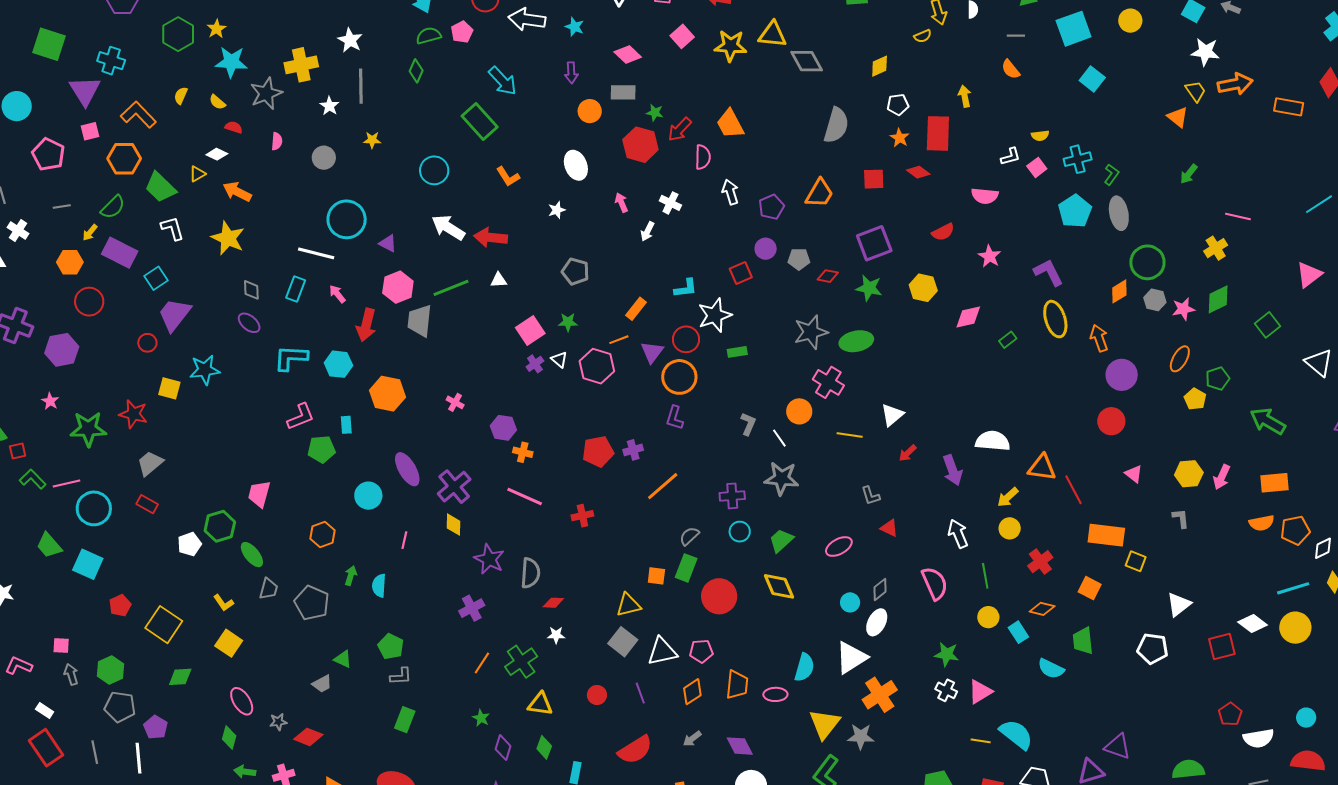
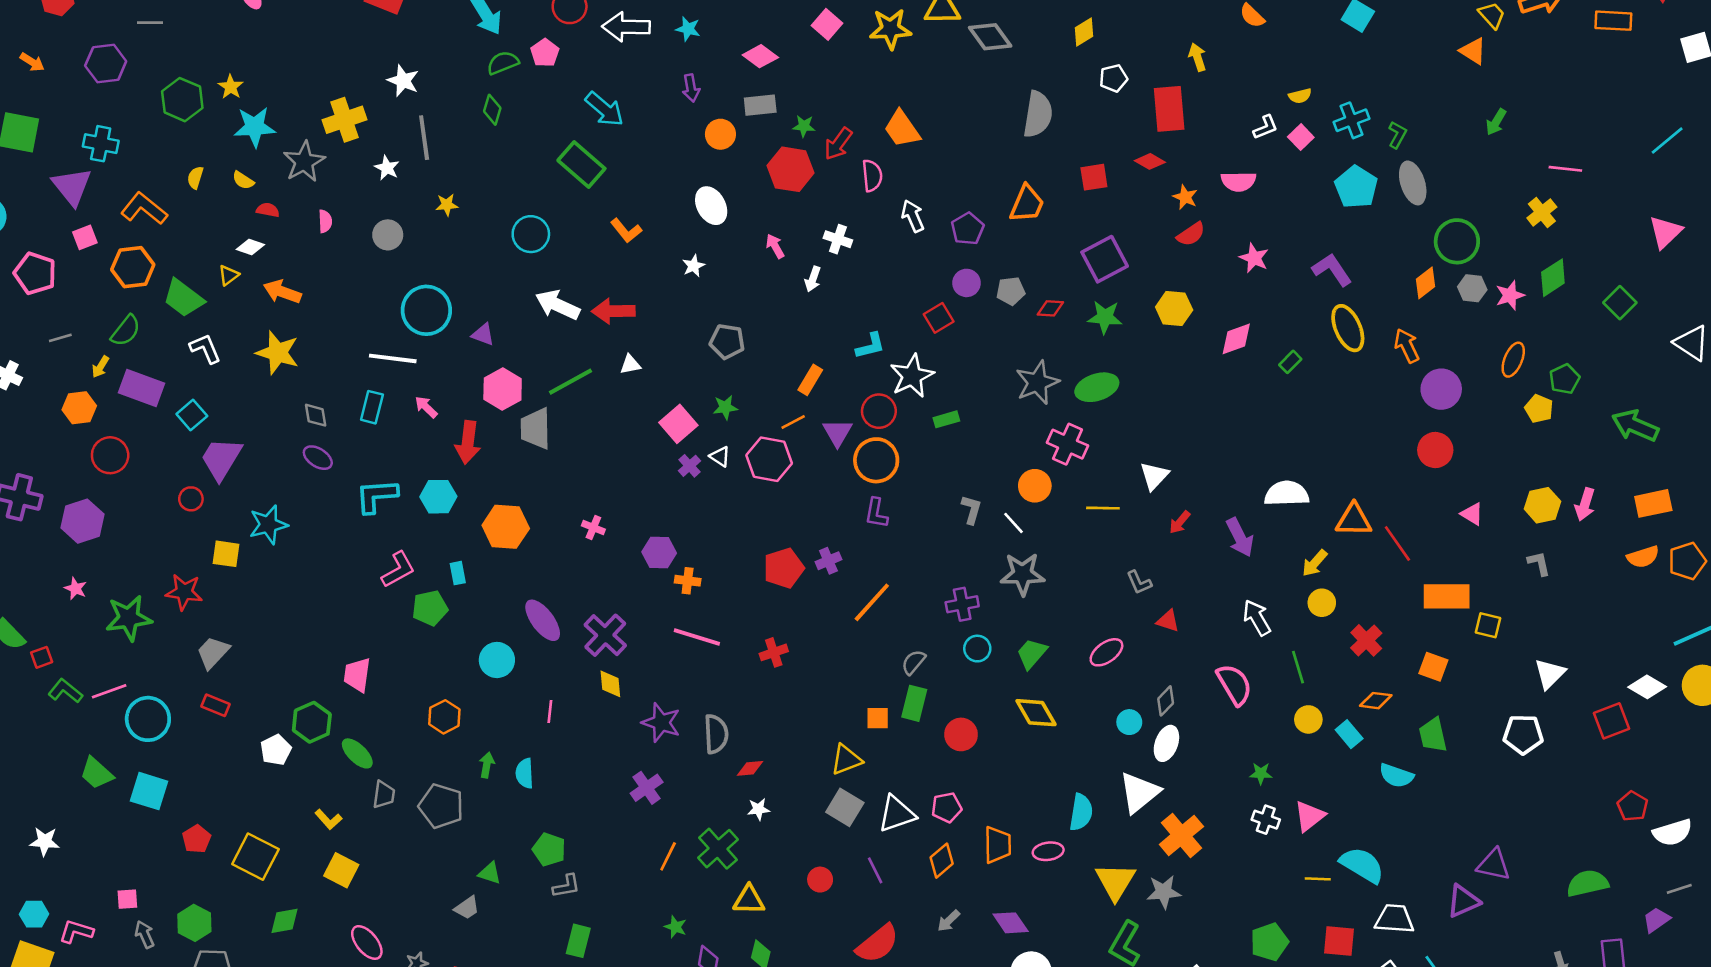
orange star: (900, 138) -> (1185, 197), moved
red circle: (719, 596) -> (961, 734), size x0.7
green star: (947, 654) -> (1261, 773), size x0.7

